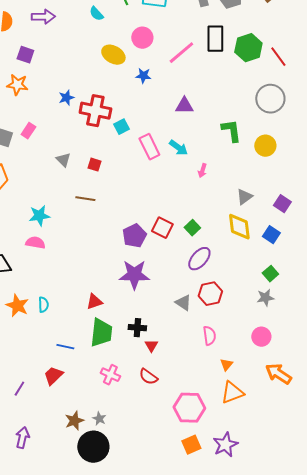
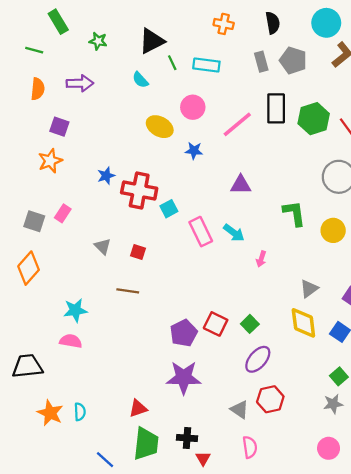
orange star: (17, 85) -> (50, 161), turned -30
pink semicircle: (209, 336) -> (250, 447), moved
blue line: (65, 347) -> (105, 460), turned 30

